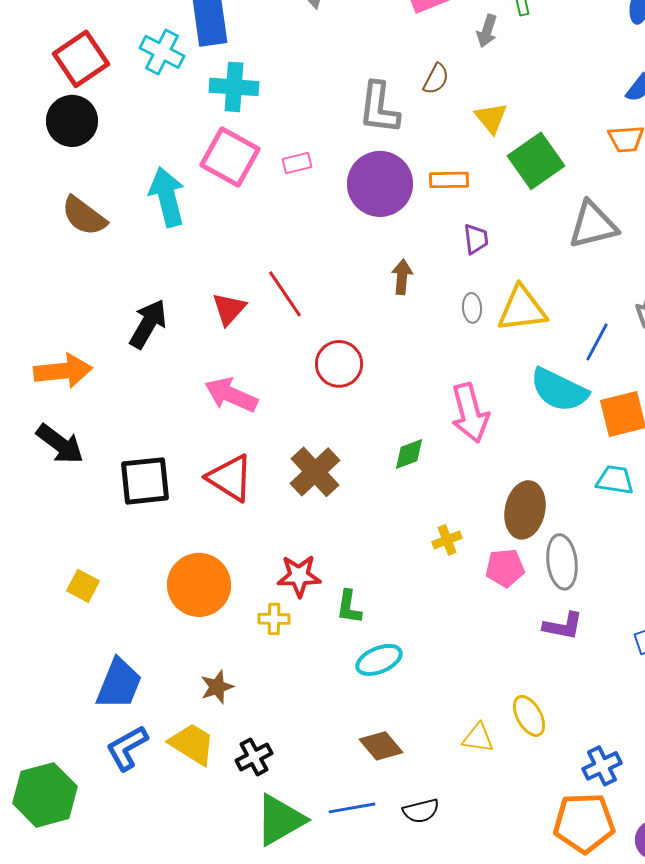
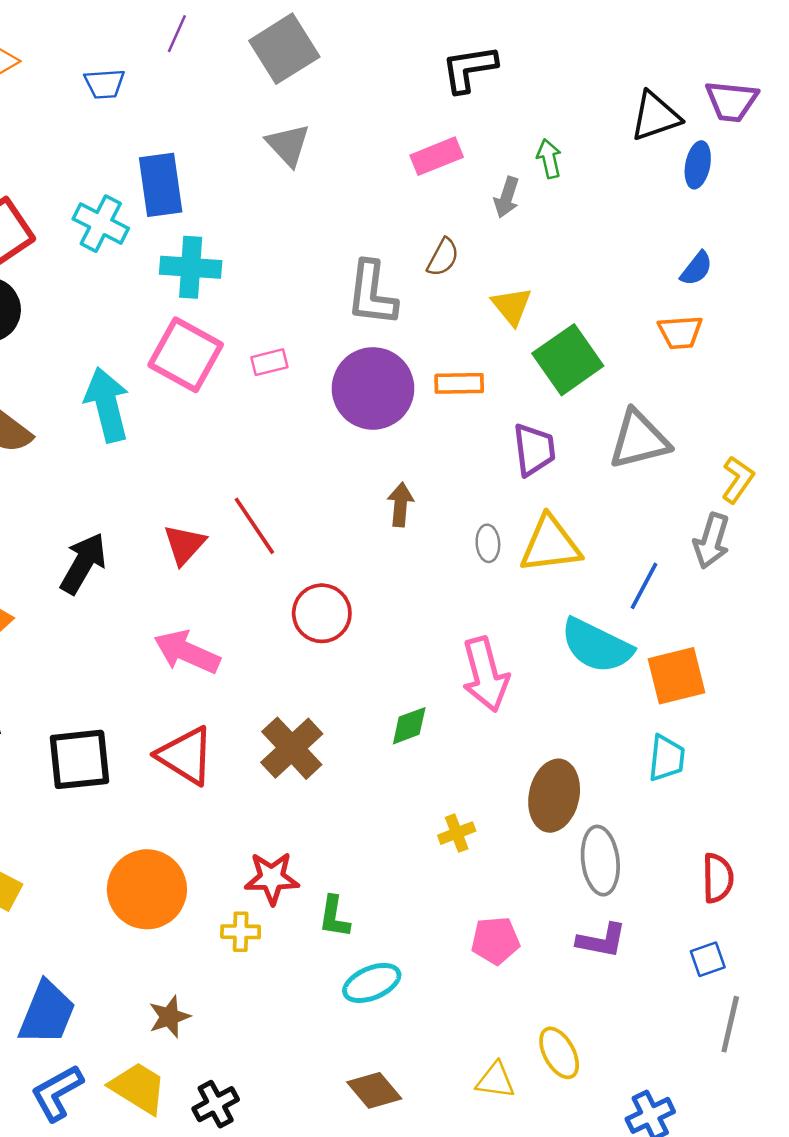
purple trapezoid: (476, 239) -> (534, 450), moved, size x1.4
cyan trapezoid: (615, 480) -> (667, 758), turned 87
pink pentagon: (505, 568) -> (495, 941), moved

